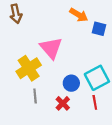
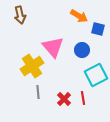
blue circle: (71, 83) -> (82, 50), moved
red line: (95, 102) -> (83, 98), moved

